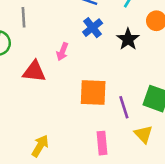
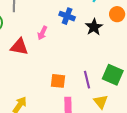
blue cross: (93, 28) -> (67, 16), turned -35
orange square: (93, 92) -> (58, 81), moved, size x0.7

